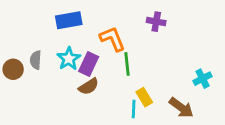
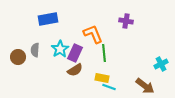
blue rectangle: (69, 20) -> (48, 19), moved
yellow rectangle: (144, 97) -> (102, 78), moved, turned -48
cyan line: (134, 109) -> (109, 87), turned -72

